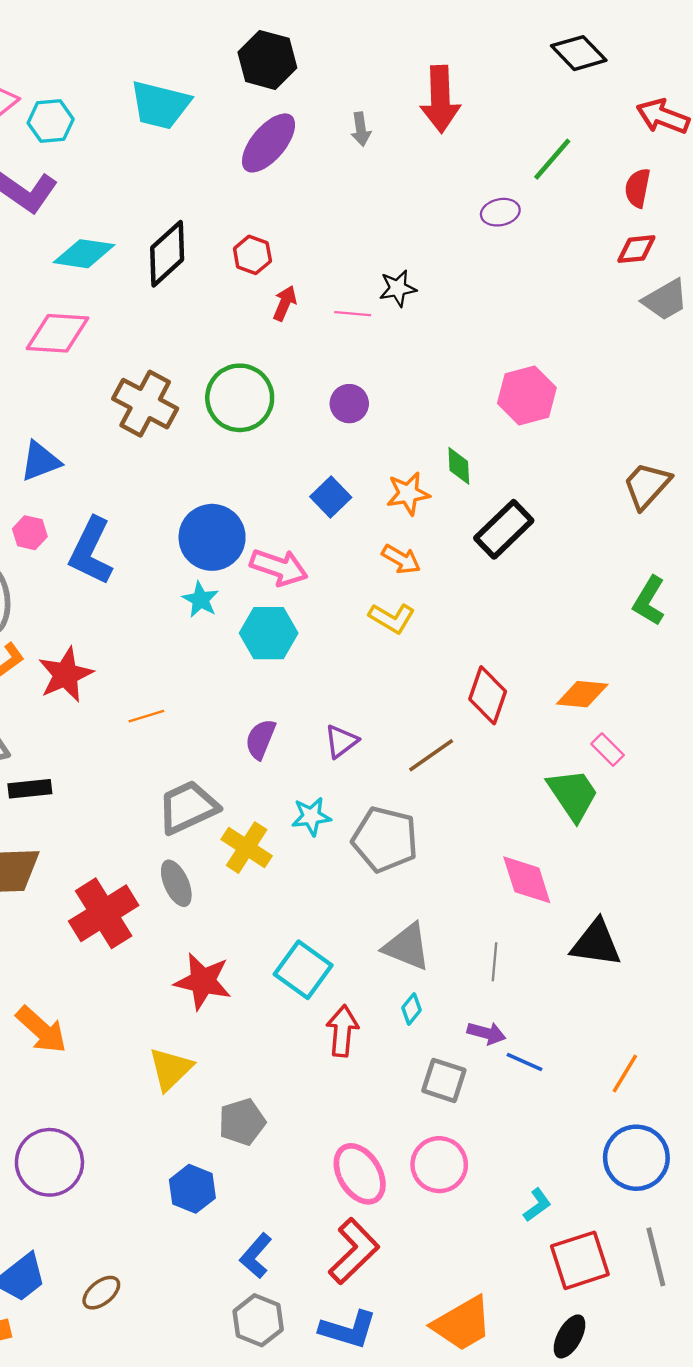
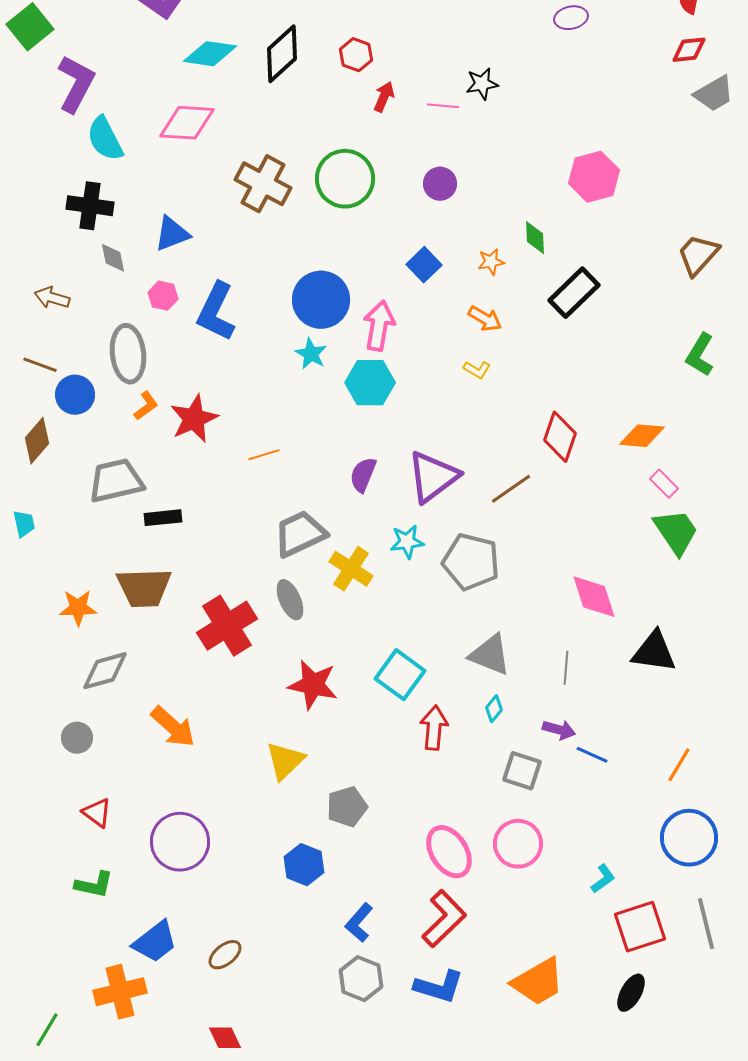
orange star: (408, 494) -> (491, 262), size x0.7
pink arrow: (279, 567) -> (379, 326), turned -99
yellow L-shape: (392, 618) -> (477, 370), size x0.7
purple triangle: (341, 741) -> (433, 477), size x1.8
green trapezoid: (573, 794) -> (676, 532), moved

